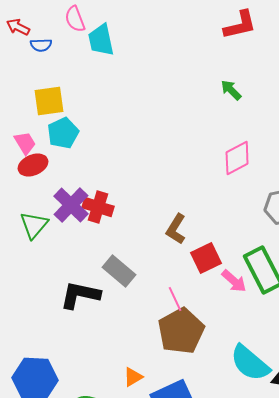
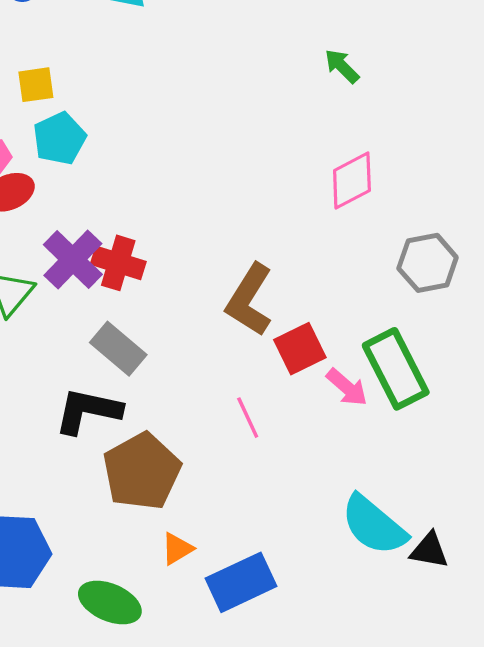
yellow square: (49, 101) -> (36, 85), size x0.7
brown L-shape: (176, 229) -> (249, 300), size x1.4
gray rectangle: (119, 271) -> (118, 349), moved
brown pentagon: (181, 331) -> (142, 471), moved

